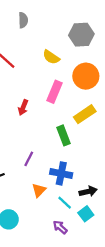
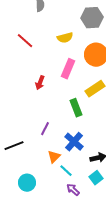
yellow semicircle: (51, 57) -> (65, 38), turned -49
blue cross: (61, 173) -> (74, 142), turned 30
cyan line: (65, 203) -> (66, 171), moved

